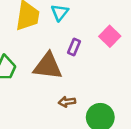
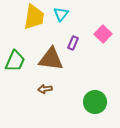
brown arrow: (67, 102) -> (45, 89), moved

